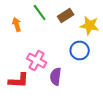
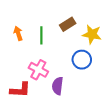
green line: (40, 12) -> (41, 35), moved, turned 36

